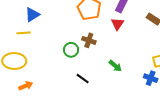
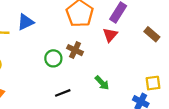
blue triangle: (32, 15) -> (26, 22), moved
black line: (83, 79) -> (63, 93), turned -64

